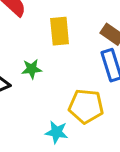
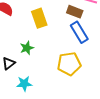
cyan star: (57, 132) -> (24, 84), moved

